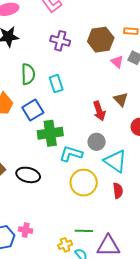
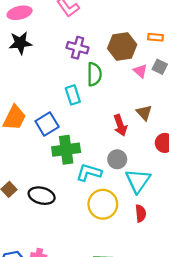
green semicircle: (28, 74) -> (94, 74), moved
cyan triangle: (115, 161) -> (138, 181), turned 30

